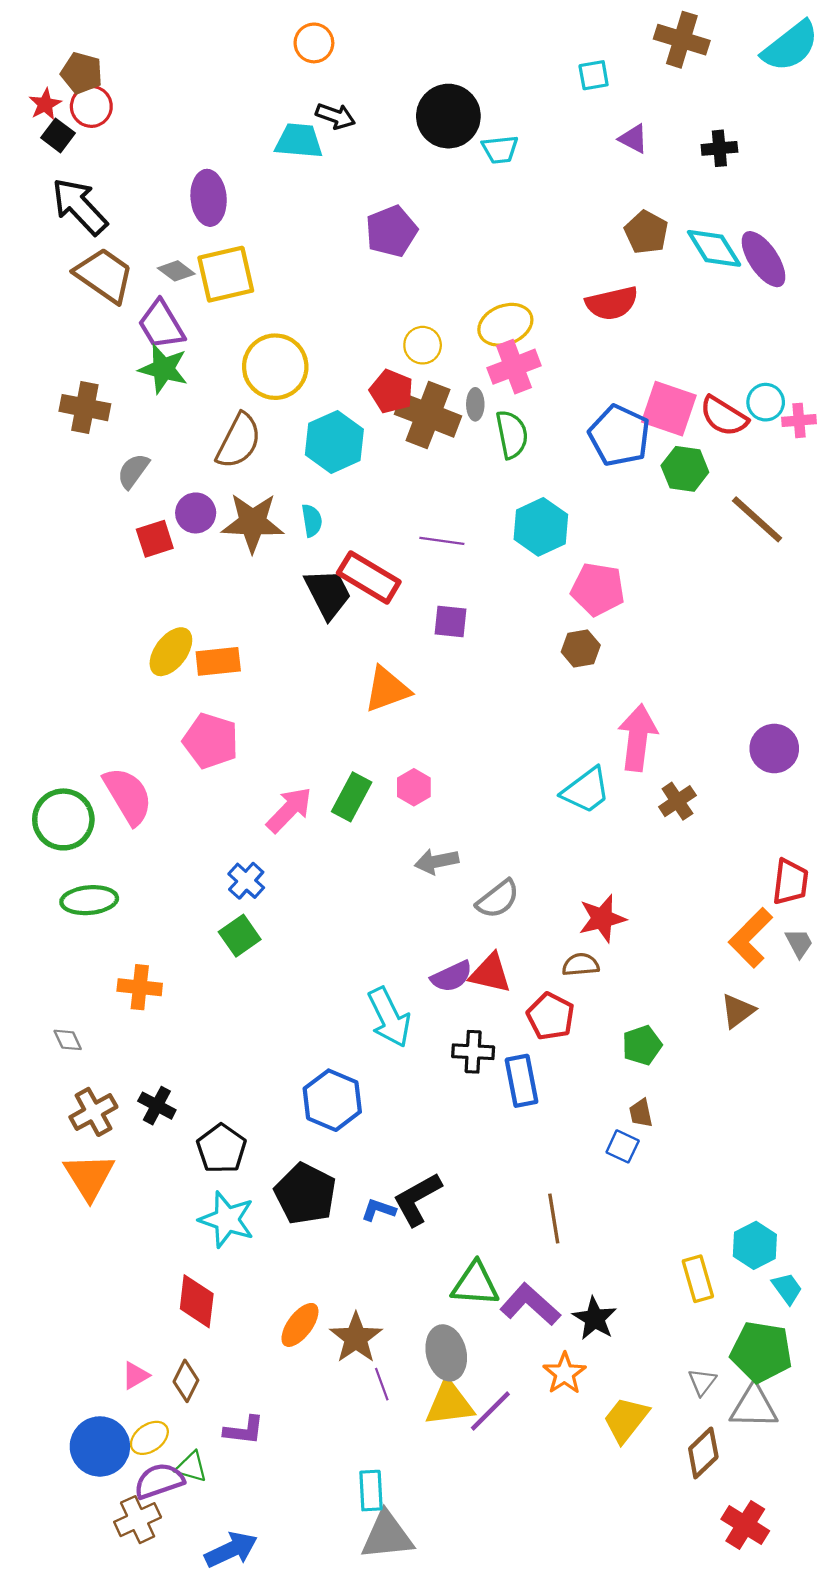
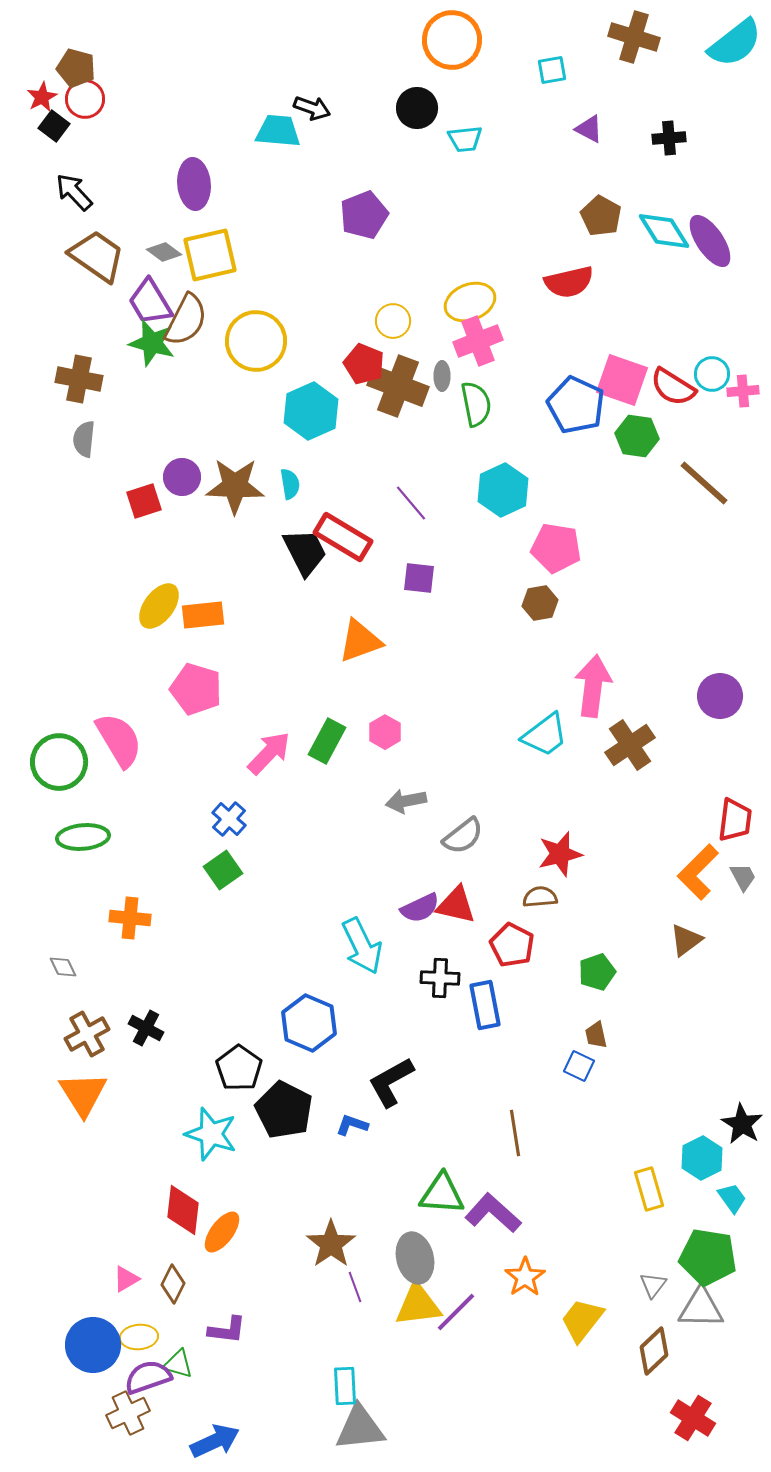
orange circle: (314, 43) -> (452, 40), moved, size x1.6
black circle: (448, 116) -> (417, 108), size x0.7
black arrow: (79, 206) -> (74, 192), size x0.7
brown semicircle: (239, 441) -> (186, 320), moved
gray semicircle: (133, 471) -> (84, 439), moved, turned -30
purple line: (442, 541) -> (411, 503), turned 42
brown cross: (677, 801) -> (630, 745), size x1.4
black pentagon: (221, 1149) -> (239, 1068), moved
black L-shape: (417, 1199) -> (391, 1082), moved
black star: (595, 1318) -> (742, 1124), moved
orange ellipse: (300, 1325) -> (222, 1232), moved
yellow ellipse: (149, 1438) -> (139, 1337), turned 30

